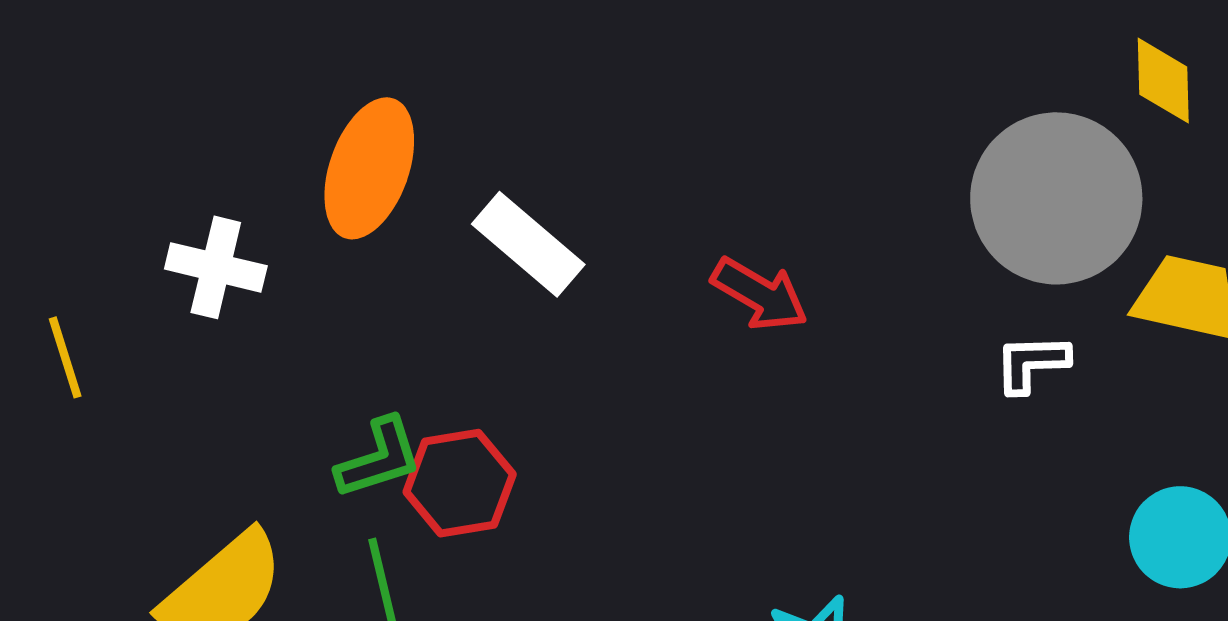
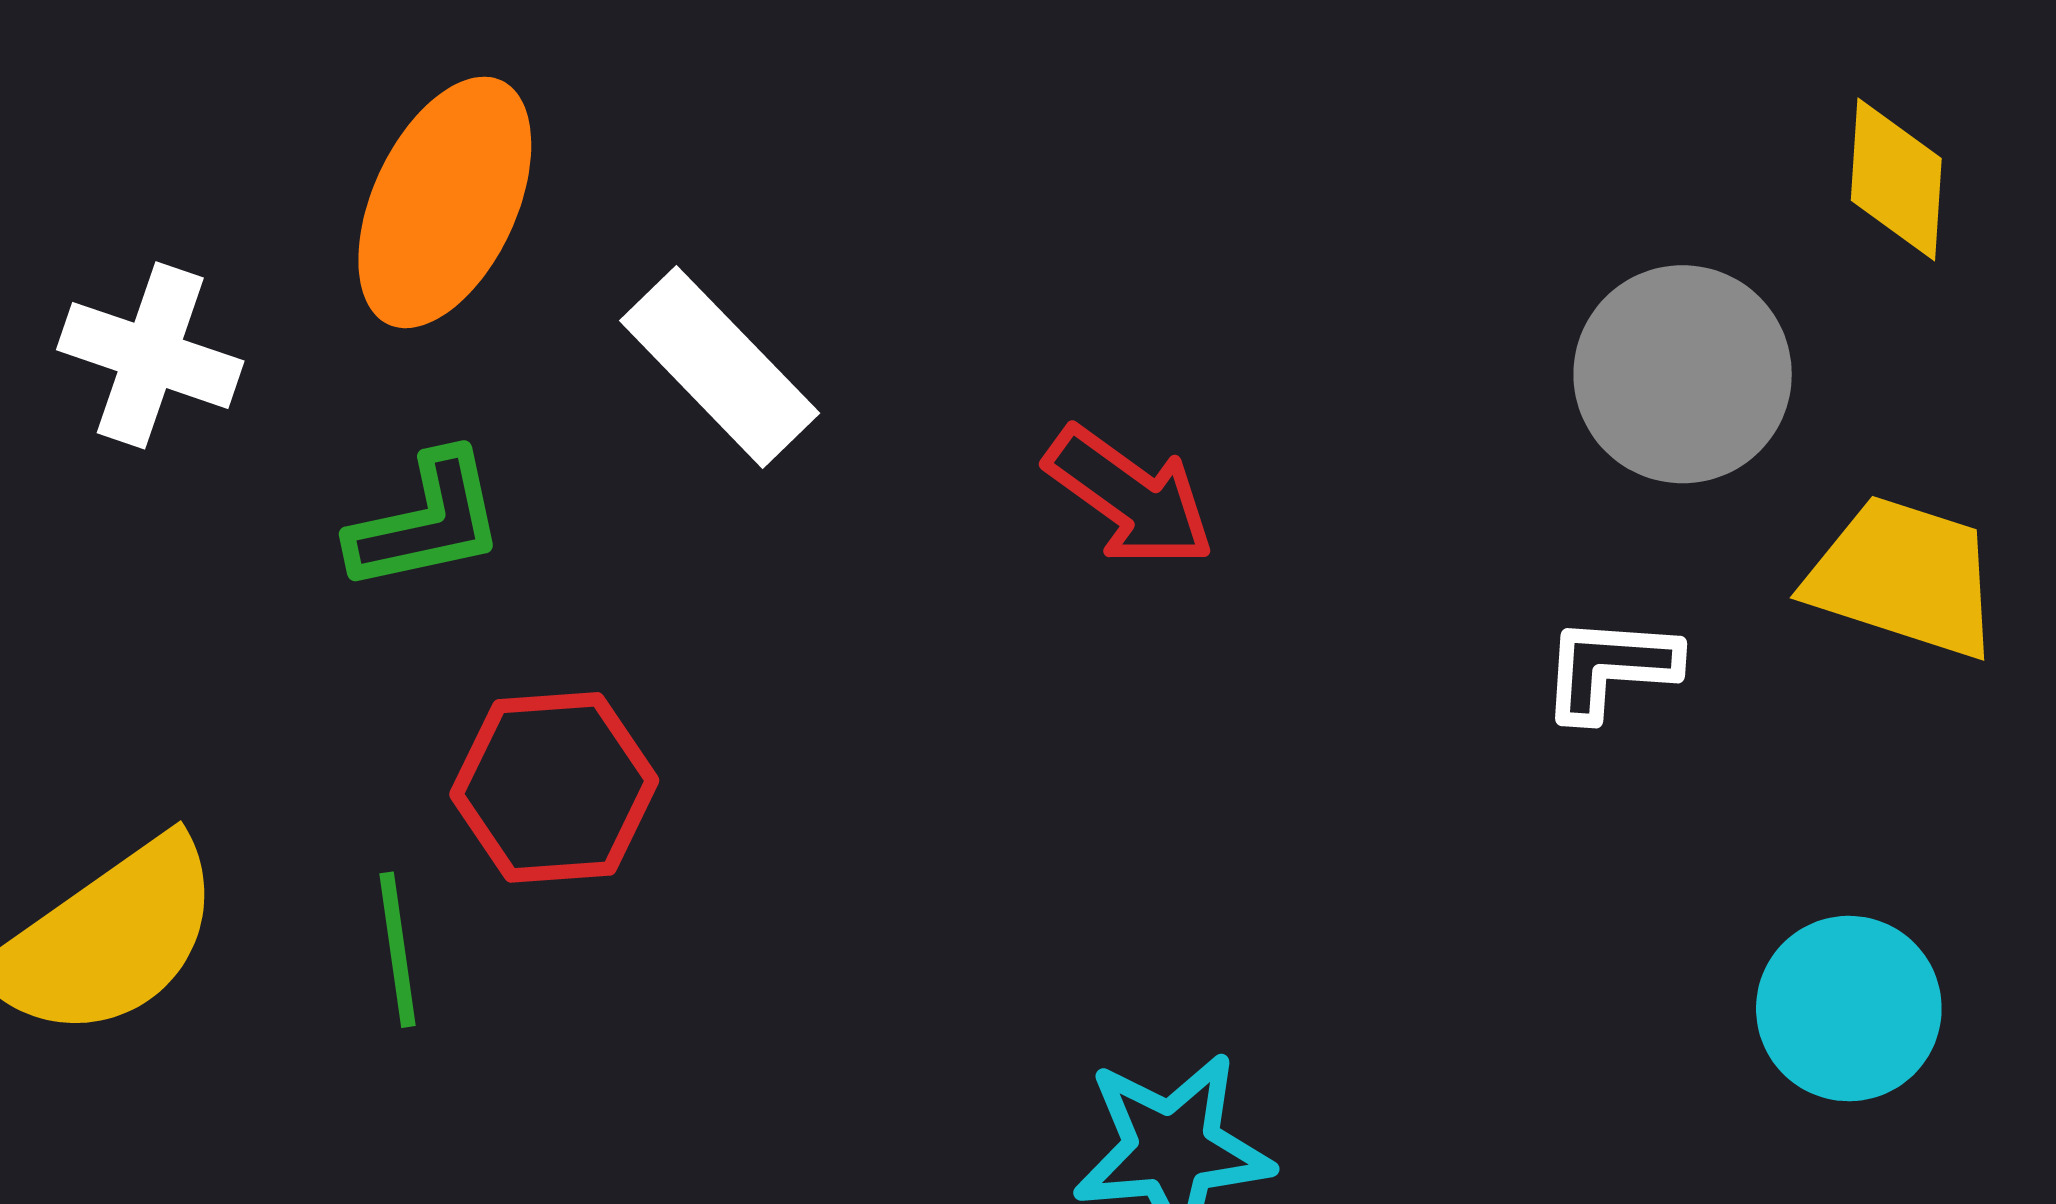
gray circle: (1056, 198) -> (1683, 374), size x0.7
green L-shape: (379, 458) -> (427, 522), moved

